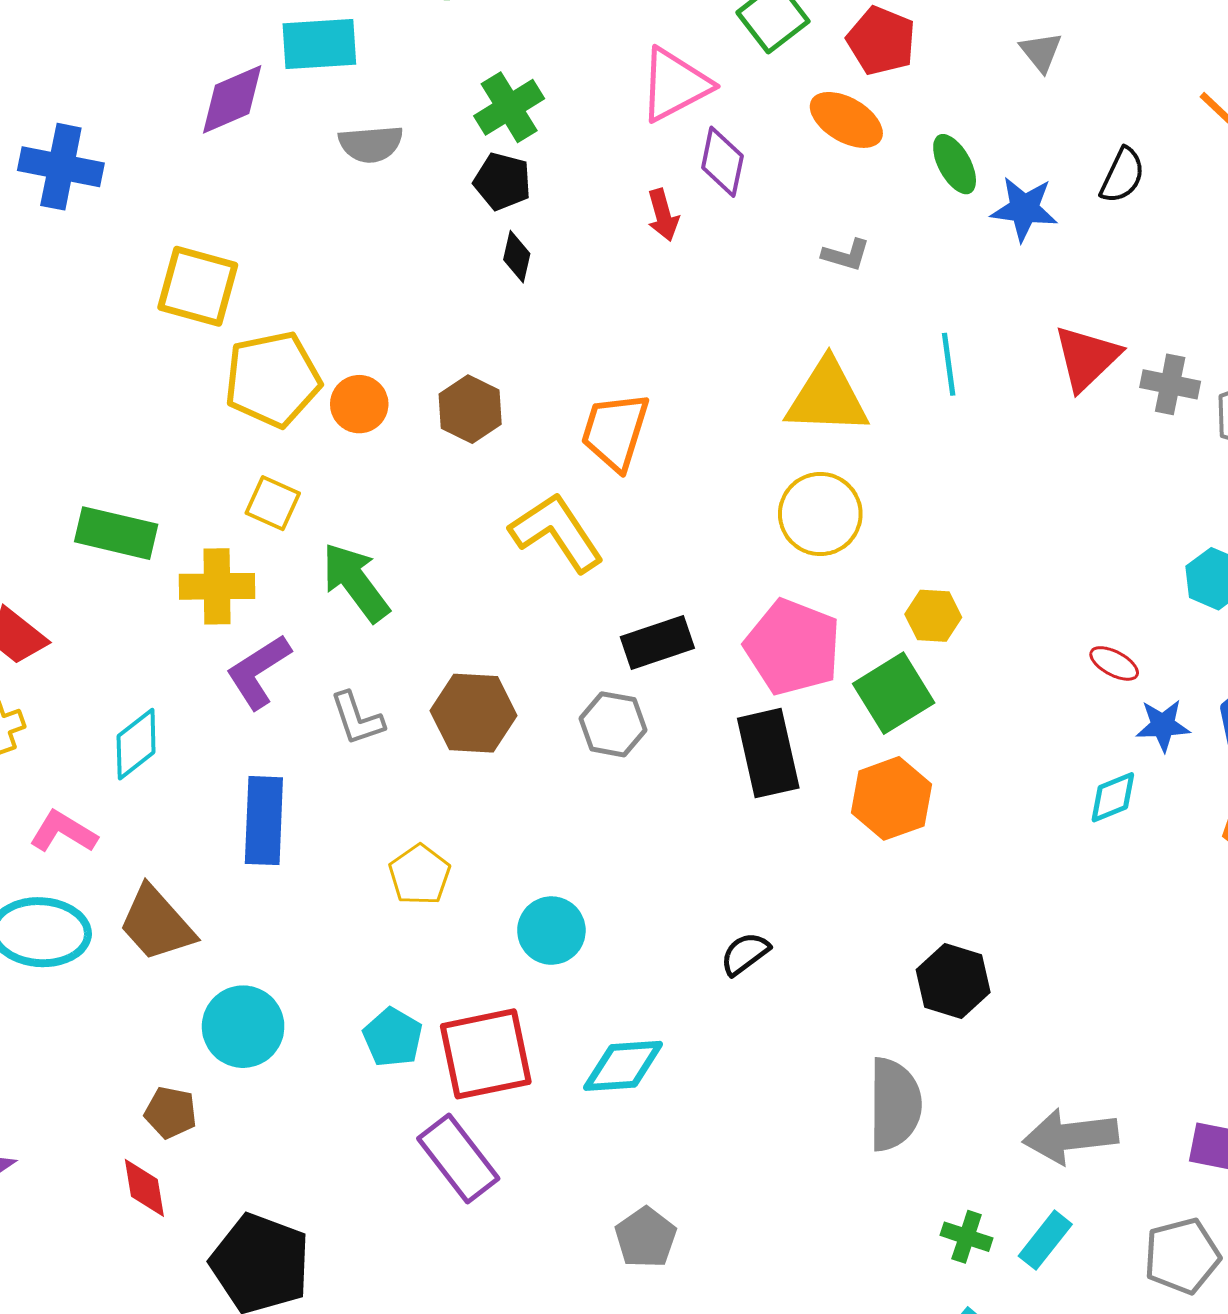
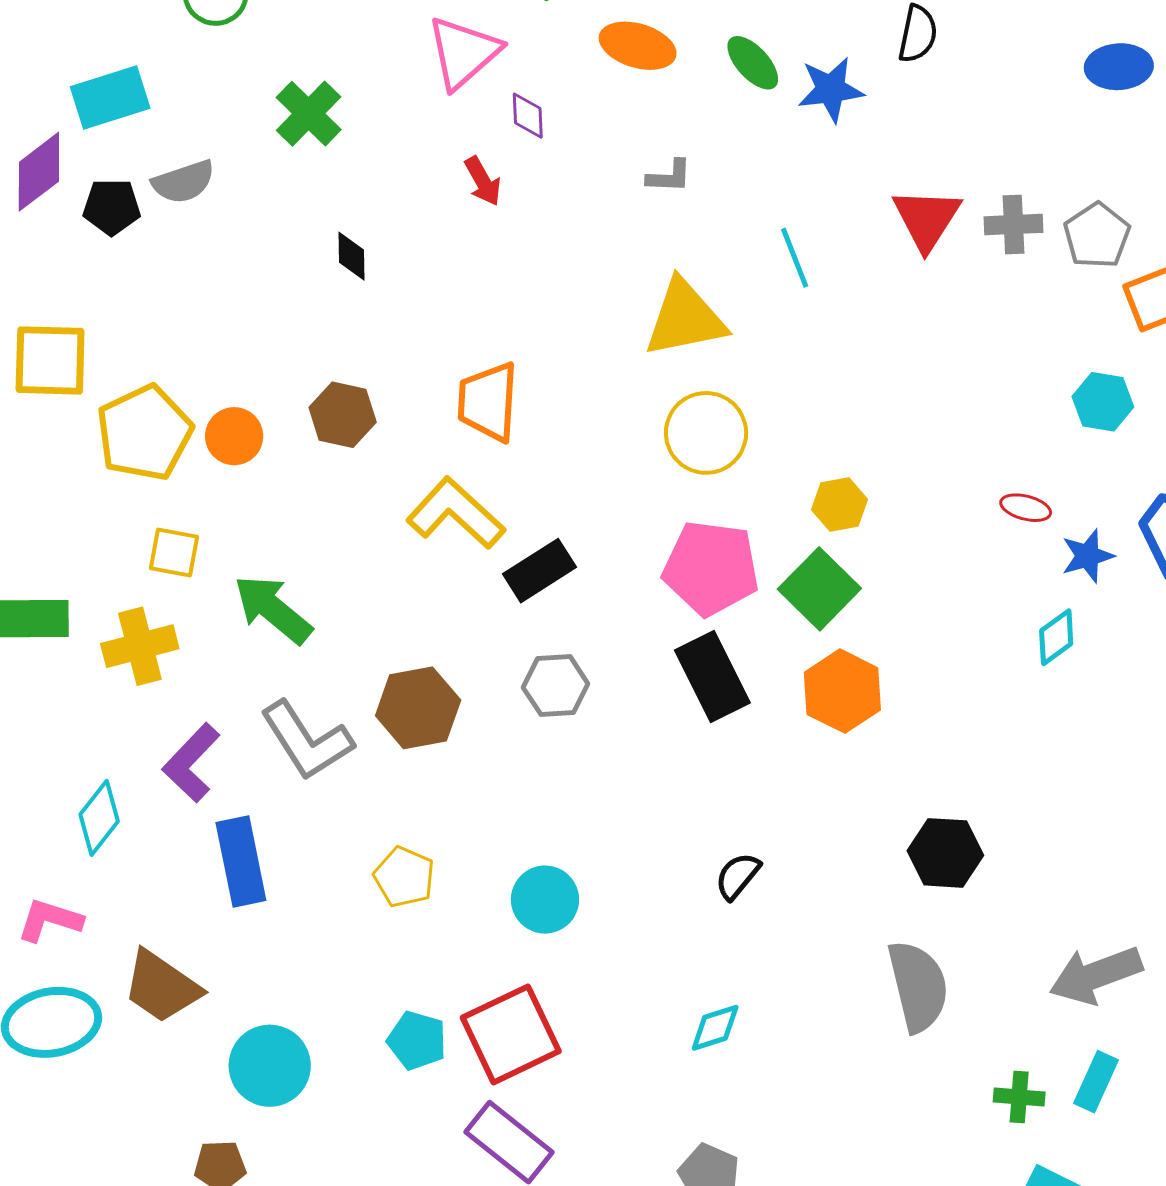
purple diamond: (722, 162) -> (528, 116), size x0.7
black pentagon: (502, 181) -> (112, 207), moved
black rectangle: (657, 643) -> (539, 571), moved
purple L-shape: (258, 672) -> (191, 763), moved
gray L-shape: (357, 718) -> (307, 741), size x1.6
cyan diamond: (623, 1066) -> (715, 1028), moved, size x0.7

